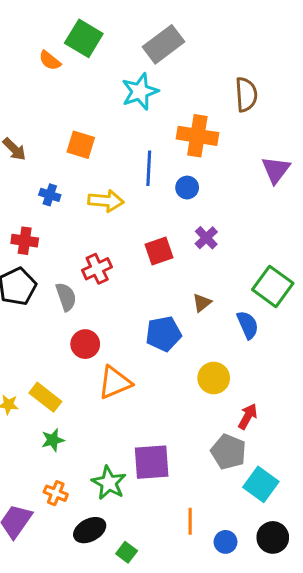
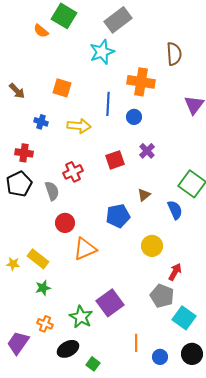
purple square: (152, 462) -> (110, 303), turned -32

